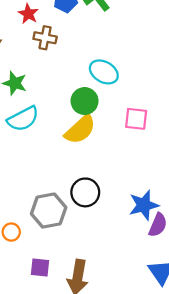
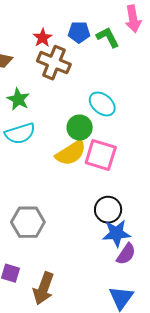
brown cross: (45, 38) -> (54, 63), size x1.5
pink square: (136, 119) -> (101, 155), moved, size x1.4
black circle: (85, 192) -> (108, 210), moved

